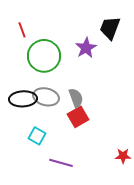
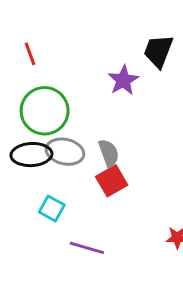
green circle: (44, 56) -> (45, 111), moved

